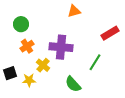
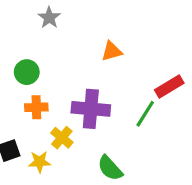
orange cross: (27, 46) -> (36, 107), turned 32
green line: (95, 62) -> (145, 114), moved

